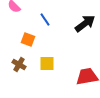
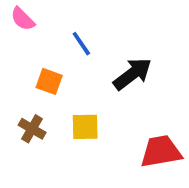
black arrow: (85, 24) -> (132, 74), moved

